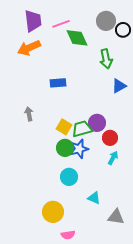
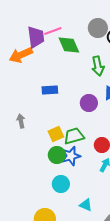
purple trapezoid: (33, 21) -> (36, 37), moved
purple circle: (97, 123) -> (89, 103), moved
yellow square: (64, 127) -> (56, 134), turned 35

